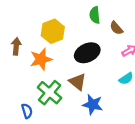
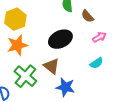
yellow hexagon: (53, 31) -> (15, 19), moved

